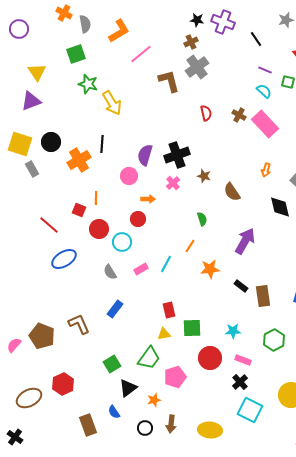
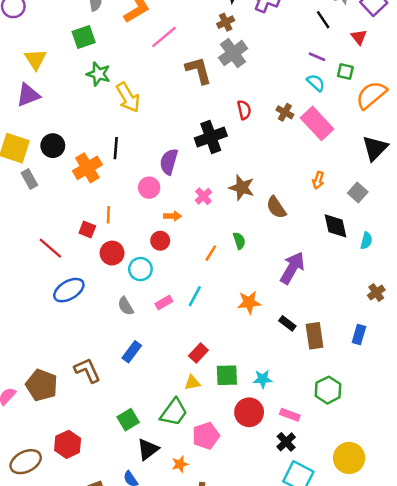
black line: (256, 39) -> (323, 20), moved
black cross: (177, 155) -> (211, 137), moved
brown star: (204, 176) -> (242, 188), size x1.5
orange line: (190, 246) -> (211, 253), moved
red rectangle: (169, 310) -> (198, 353), turned 56
cyan star: (233, 331) -> (263, 379), moved

